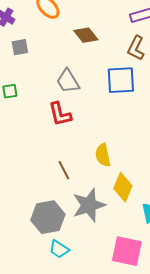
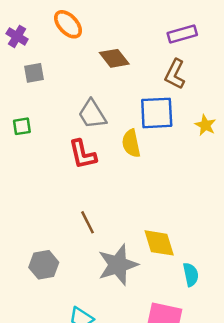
yellow semicircle: (103, 155) -> (131, 143), moved
yellow diamond: (123, 187) -> (159, 243), turned -40
gray hexagon: (48, 217) -> (44, 265), moved, size x0.7

